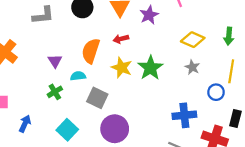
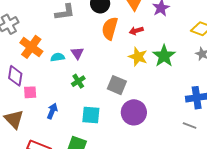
orange semicircle: (91, 51) -> (110, 28), moved
cyan semicircle: (78, 76) -> (58, 57), moved
cyan square: (67, 130) -> (91, 115), turned -36

